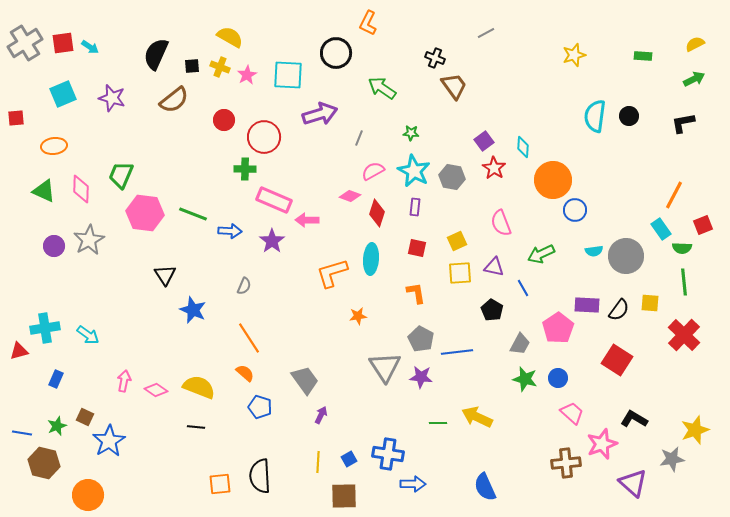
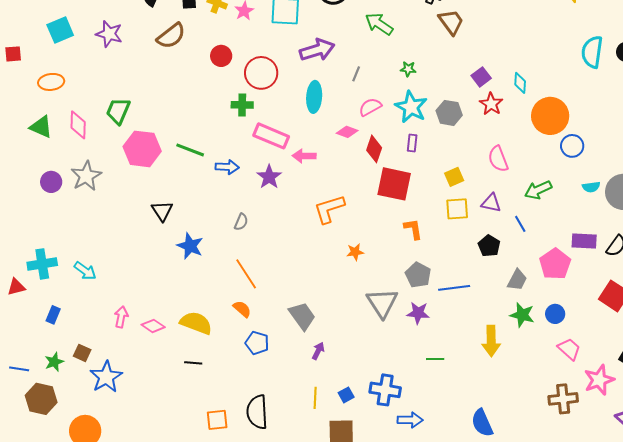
red square: (417, 248) -> (394, 184), moved, size x1.8
cyan ellipse: (371, 259) -> (314, 97), moved
yellow arrow: (477, 417) -> (491, 341), moved, turned -116

